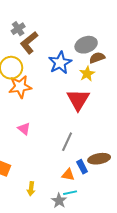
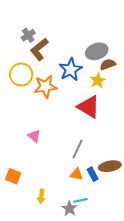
orange star: (20, 87) -> (45, 87), moved
red triangle: (78, 100) -> (89, 107), turned -30
orange triangle: (68, 175) -> (77, 174), moved

